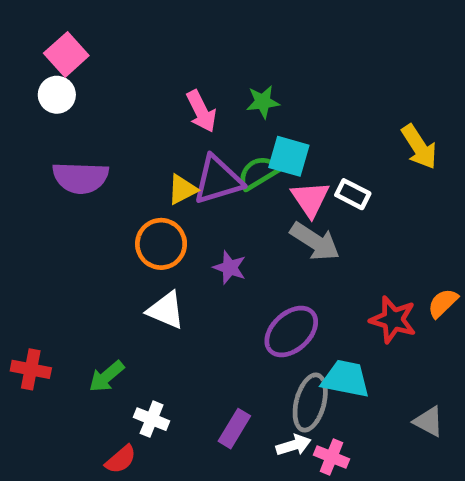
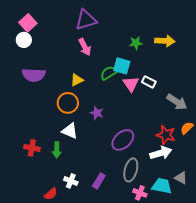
green star: (263, 102) -> (136, 43), moved
yellow arrow: (419, 147) -> (165, 41), moved, turned -54
purple triangle: (218, 180) -> (86, 20), moved
gray arrow: (315, 242) -> (177, 102), moved
red cross: (31, 369) -> (32, 148), moved
green arrow: (107, 376) -> (57, 150), moved, turned -49
cyan trapezoid: (346, 379) -> (162, 186), moved
white cross: (152, 419) -> (71, 181), moved
white arrow: (294, 445) -> (161, 153), moved, size x1.5

